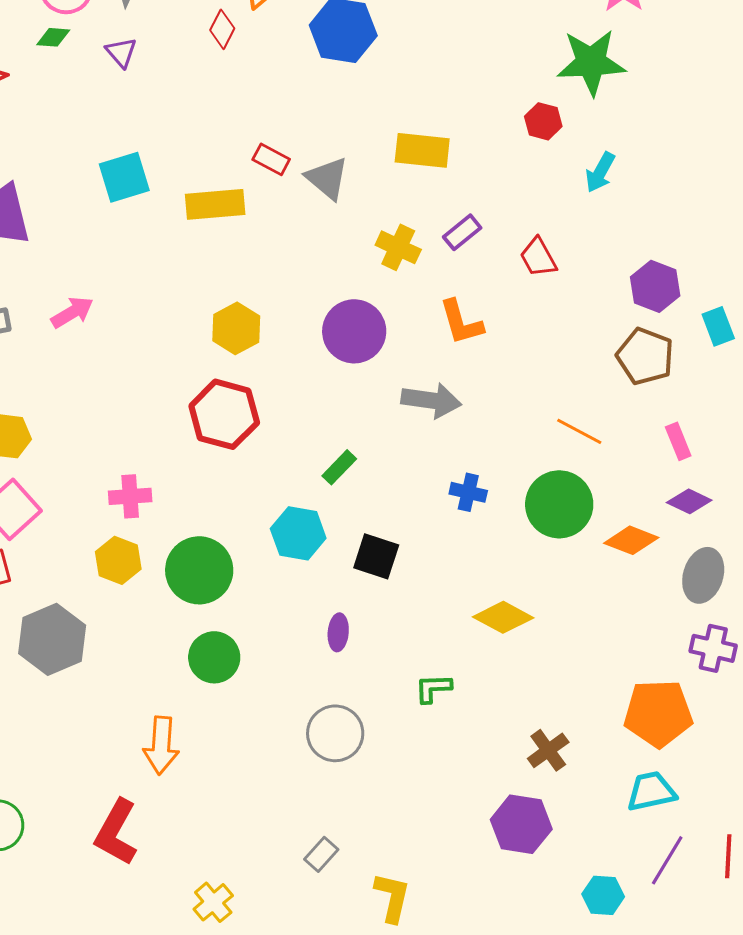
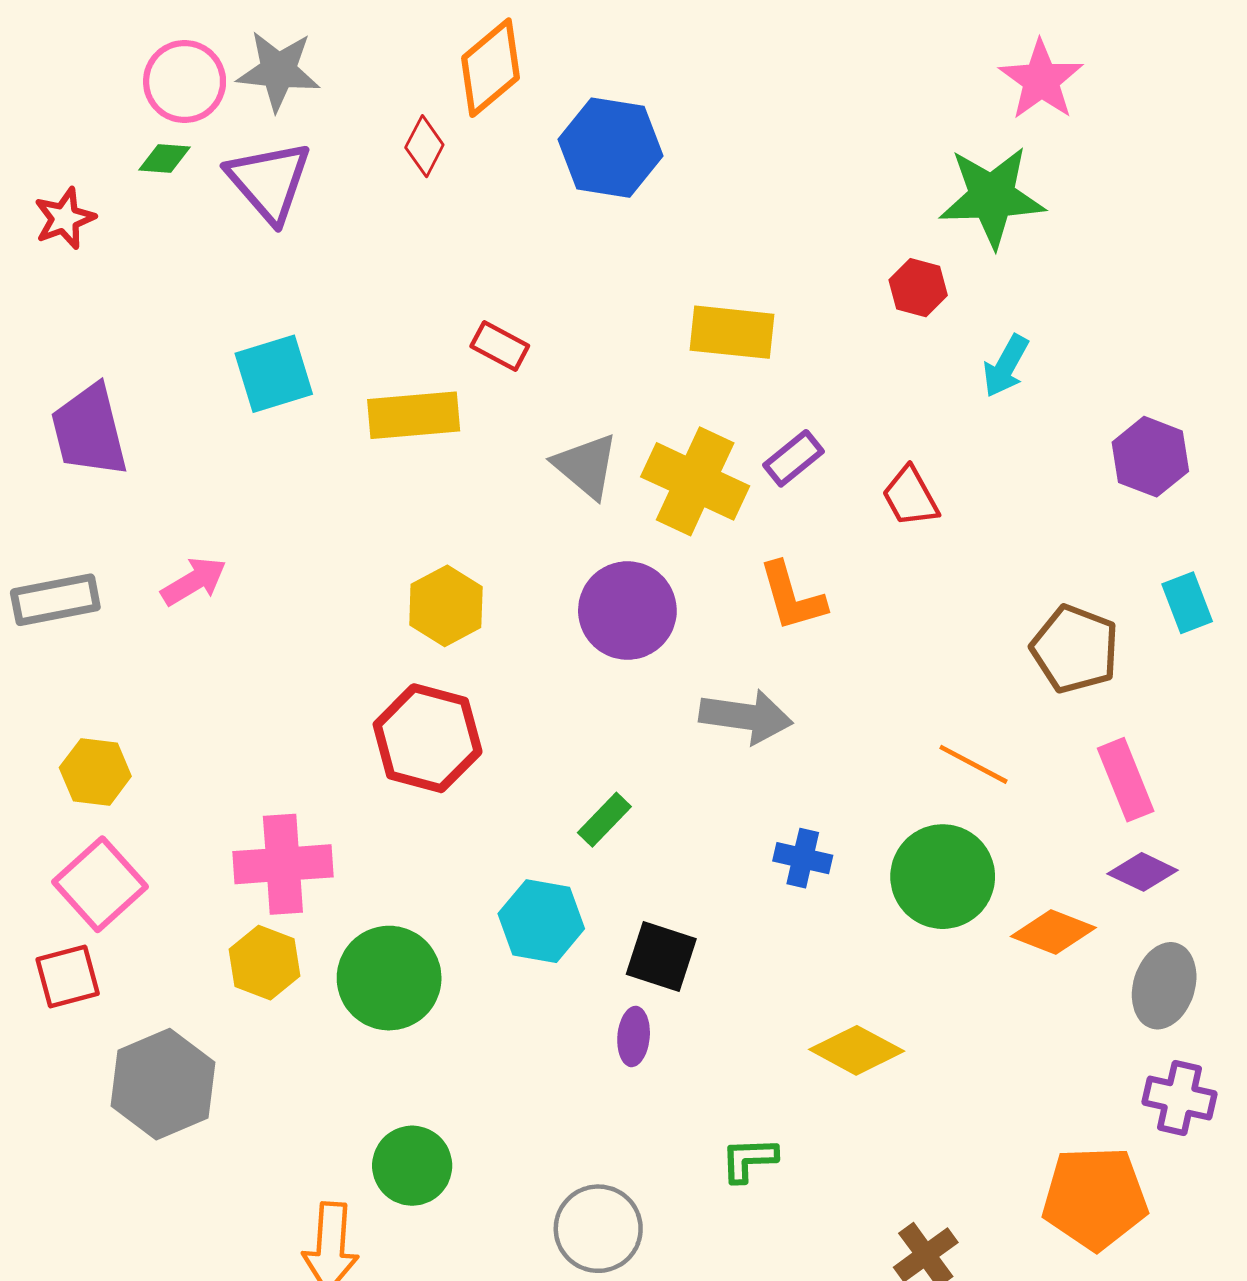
purple triangle: (121, 52) -> (269, 181), size x1.8
gray triangle: (327, 178) -> (586, 466), moved
yellow cross: (398, 247) -> (695, 481), size x1.5
purple hexagon: (655, 286) -> (1150, 457), moved
pink rectangle: (678, 441) -> (1126, 780), size x1.4
pink cross: (130, 496) -> (283, 864), size x1.5
purple ellipse: (338, 632) -> (634, 1036), moved
green circle: (214, 657) -> (412, 1166), moved

